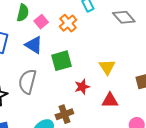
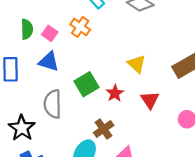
green square: (61, 61) -> (87, 84), moved
red triangle: (110, 100) -> (150, 100), turned -48

